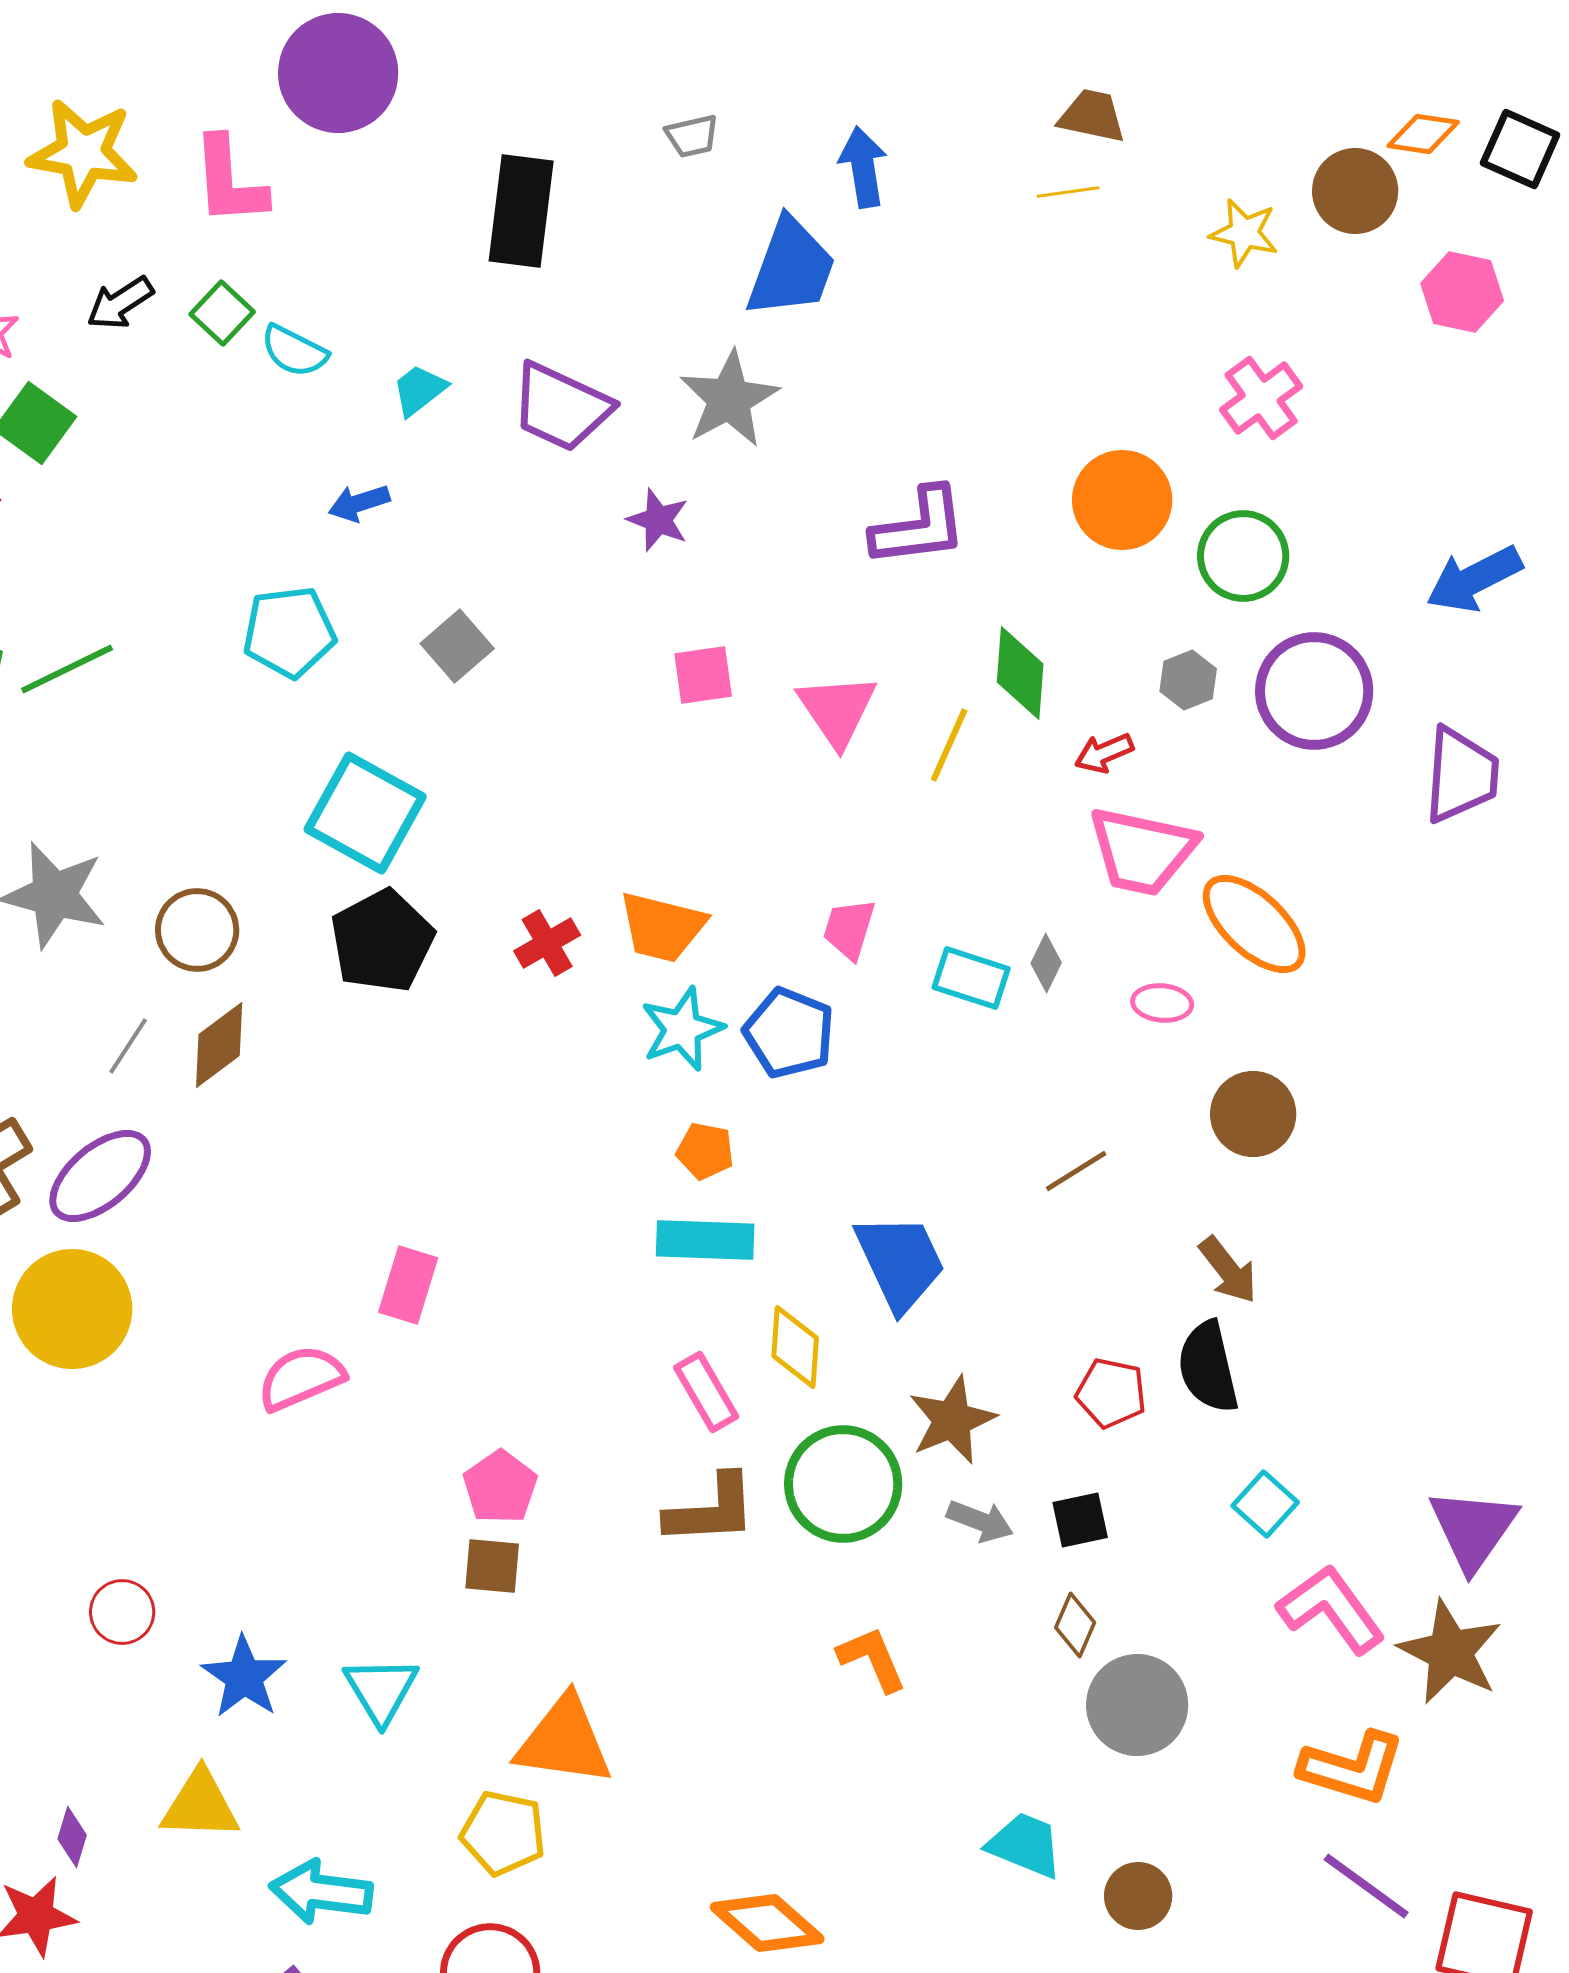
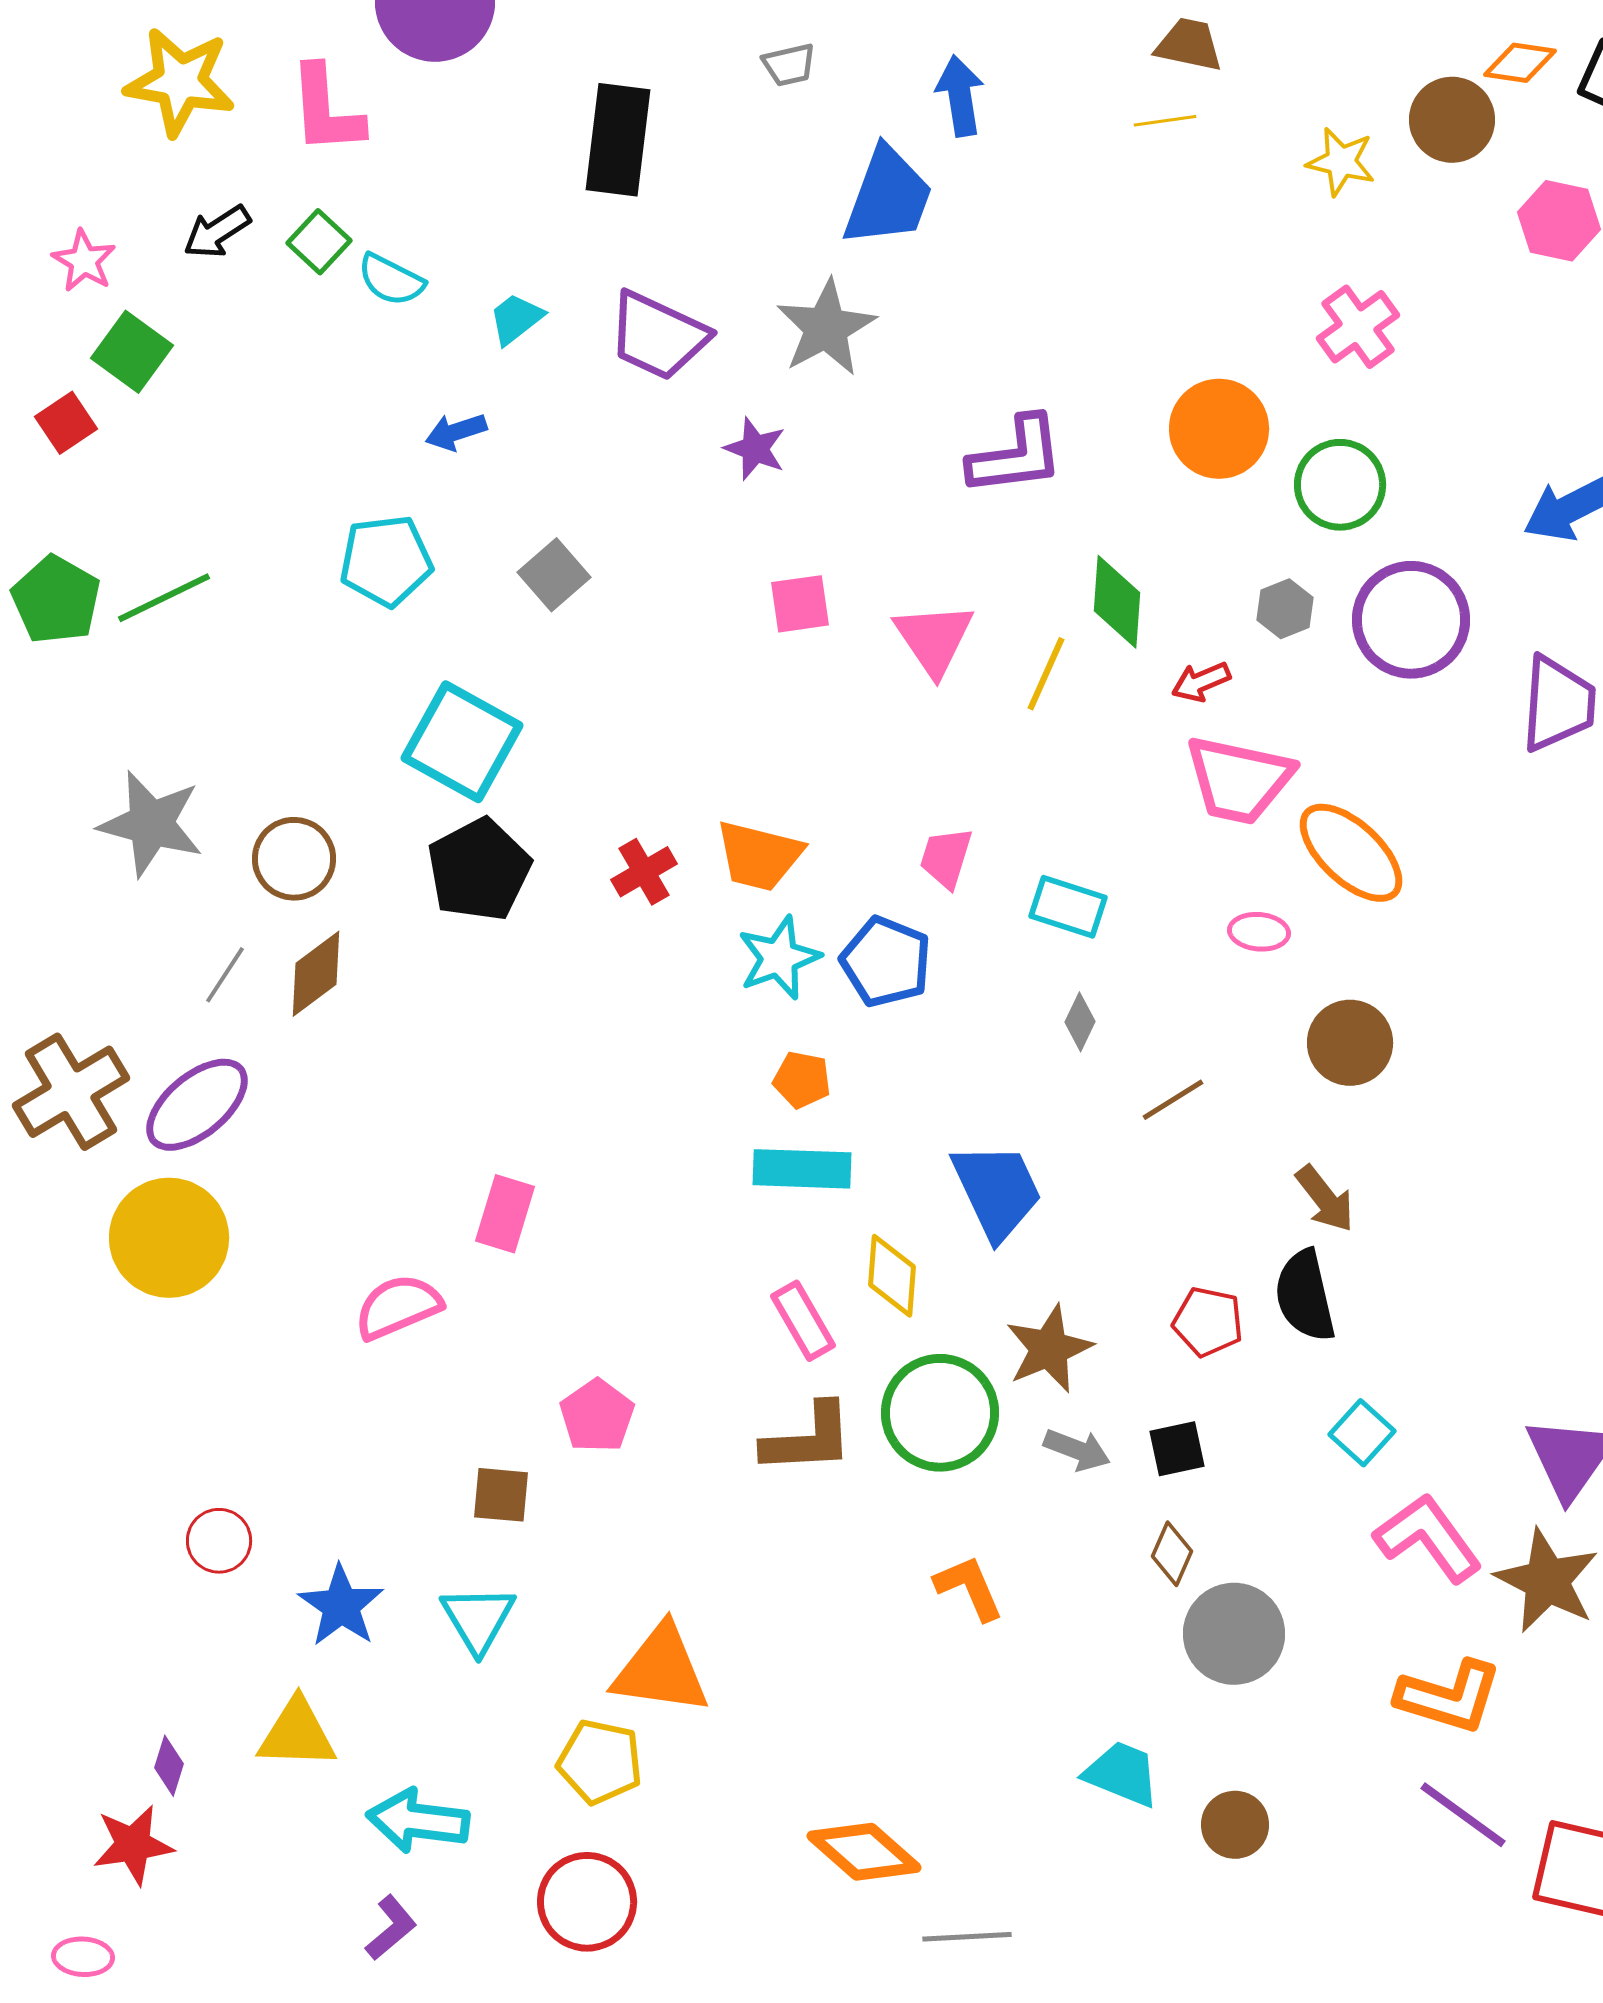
gray diamond: (1046, 963) -> (1080, 1022), moved
brown square: (492, 1566) -> (501, 1495), moved

